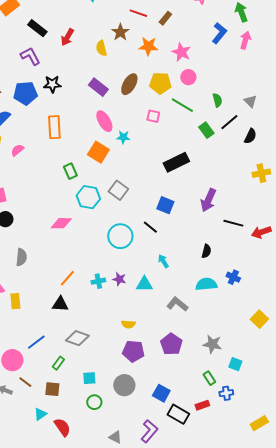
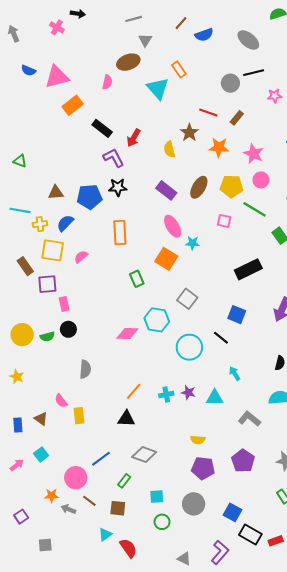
purple L-shape: (30, 56) -> (114, 158), moved
cyan hexagon: (88, 197) -> (157, 320), moved
red rectangle: (202, 405) -> (276, 541), moved

